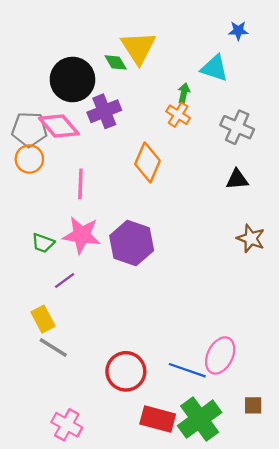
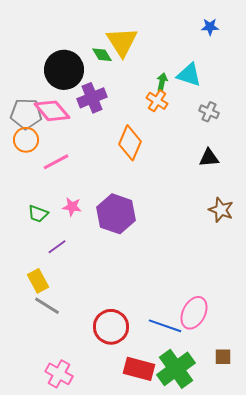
cyan triangle: (214, 68) -> (189, 75), moved
gray cross: (237, 127) -> (209, 112), size x0.7
pink line: (80, 184) -> (56, 162), moved, turned 60
pink star: (82, 235) -> (72, 207), size x0.6

